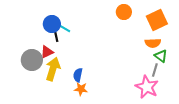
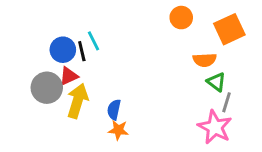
blue circle: (52, 24) -> (63, 50), moved
cyan line: (64, 28) -> (94, 41), turned 32
orange semicircle: (153, 43) -> (205, 60), moved
green triangle: (161, 56) -> (216, 82), moved

